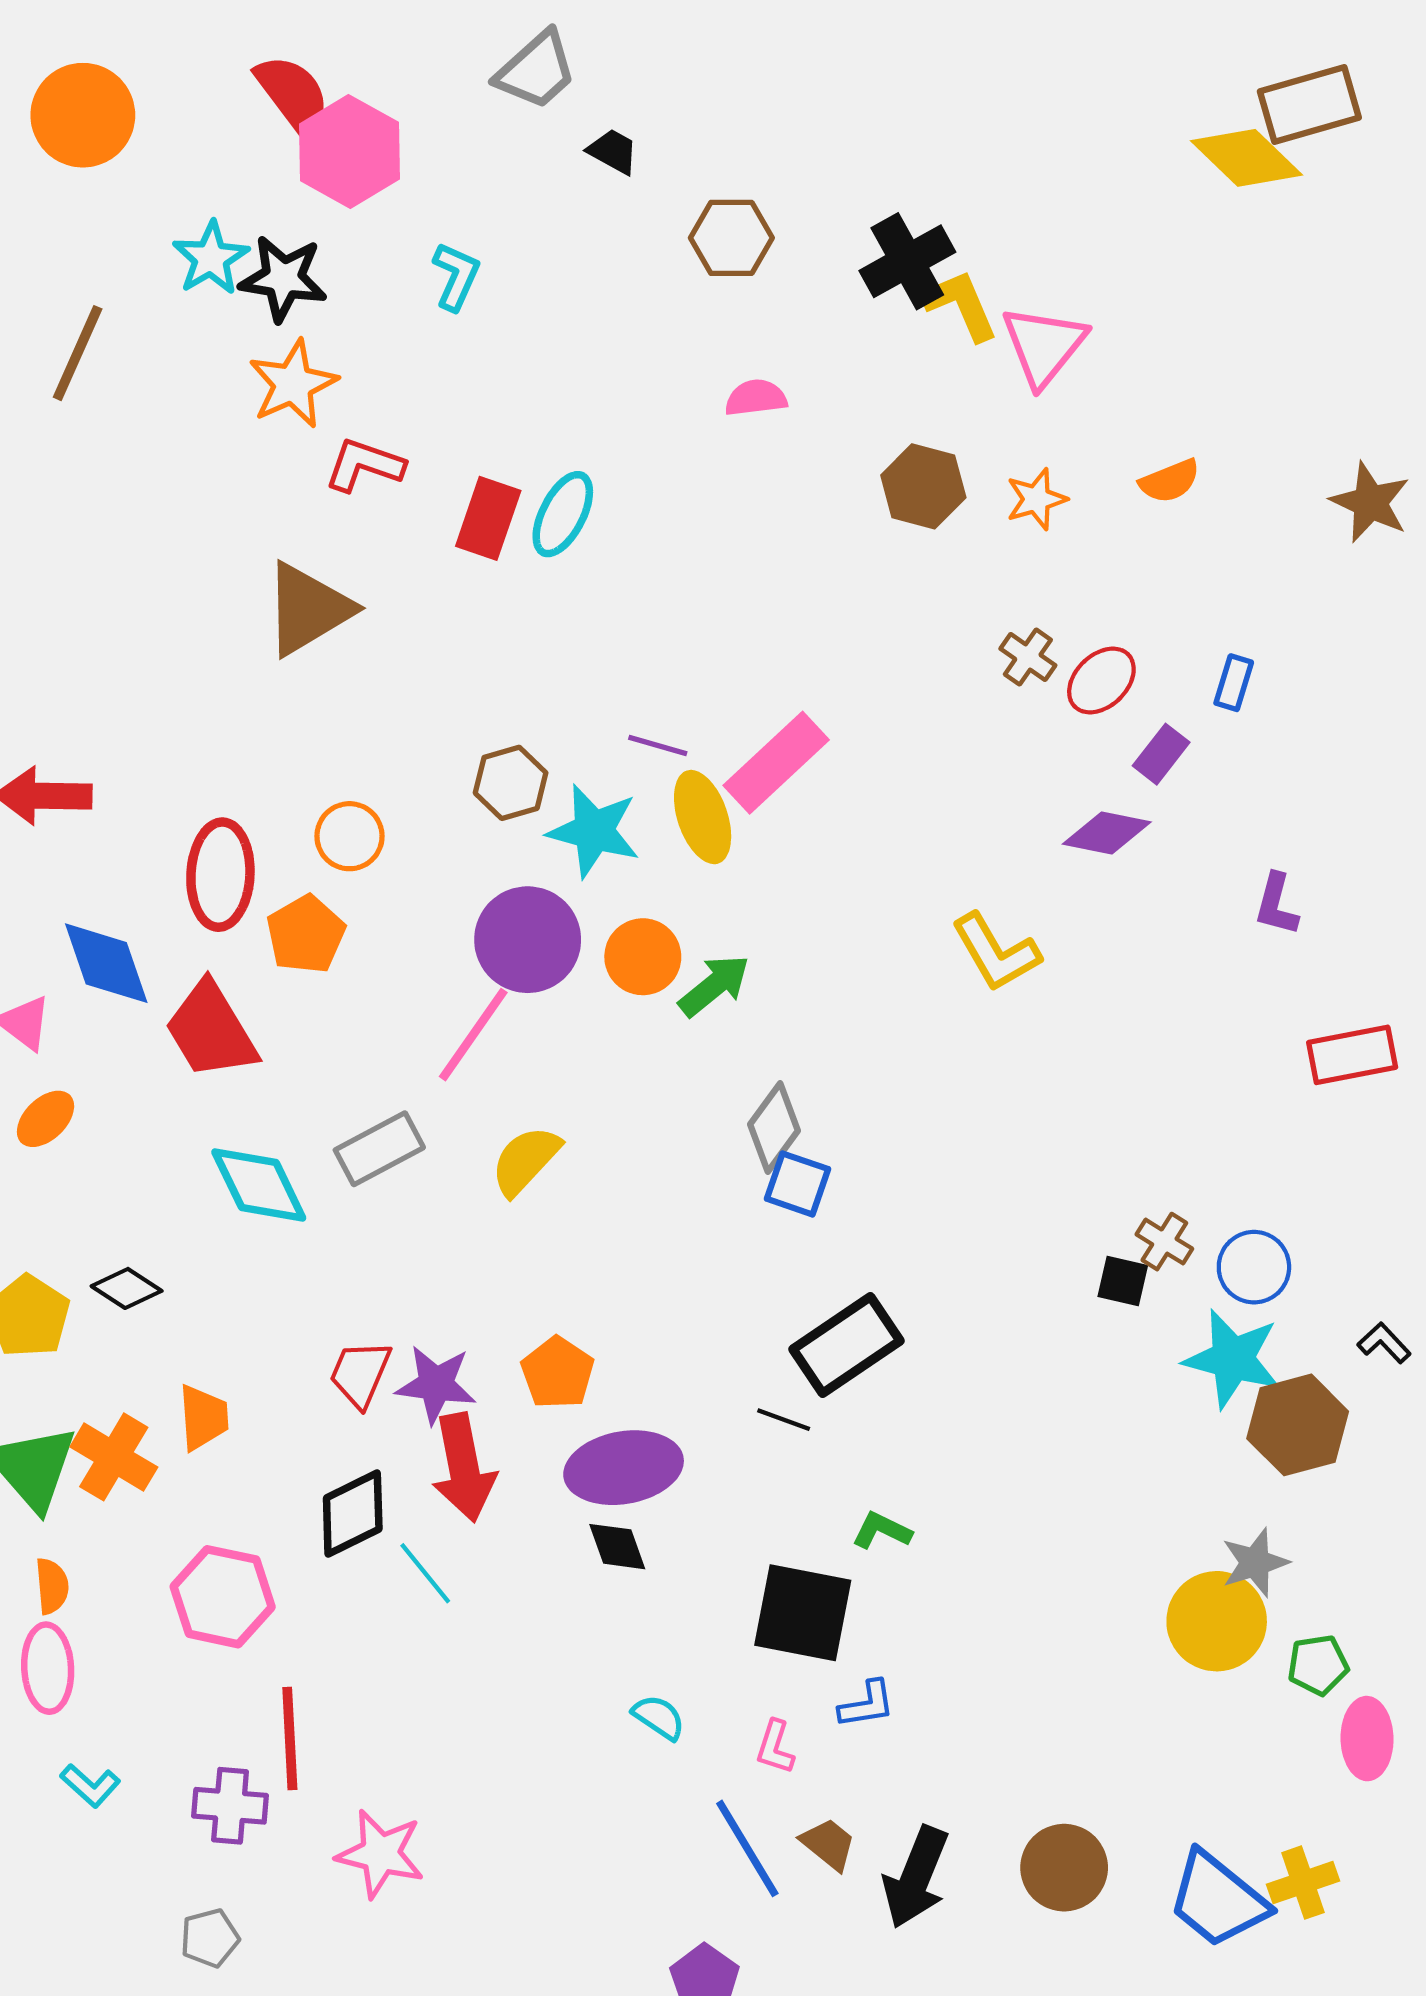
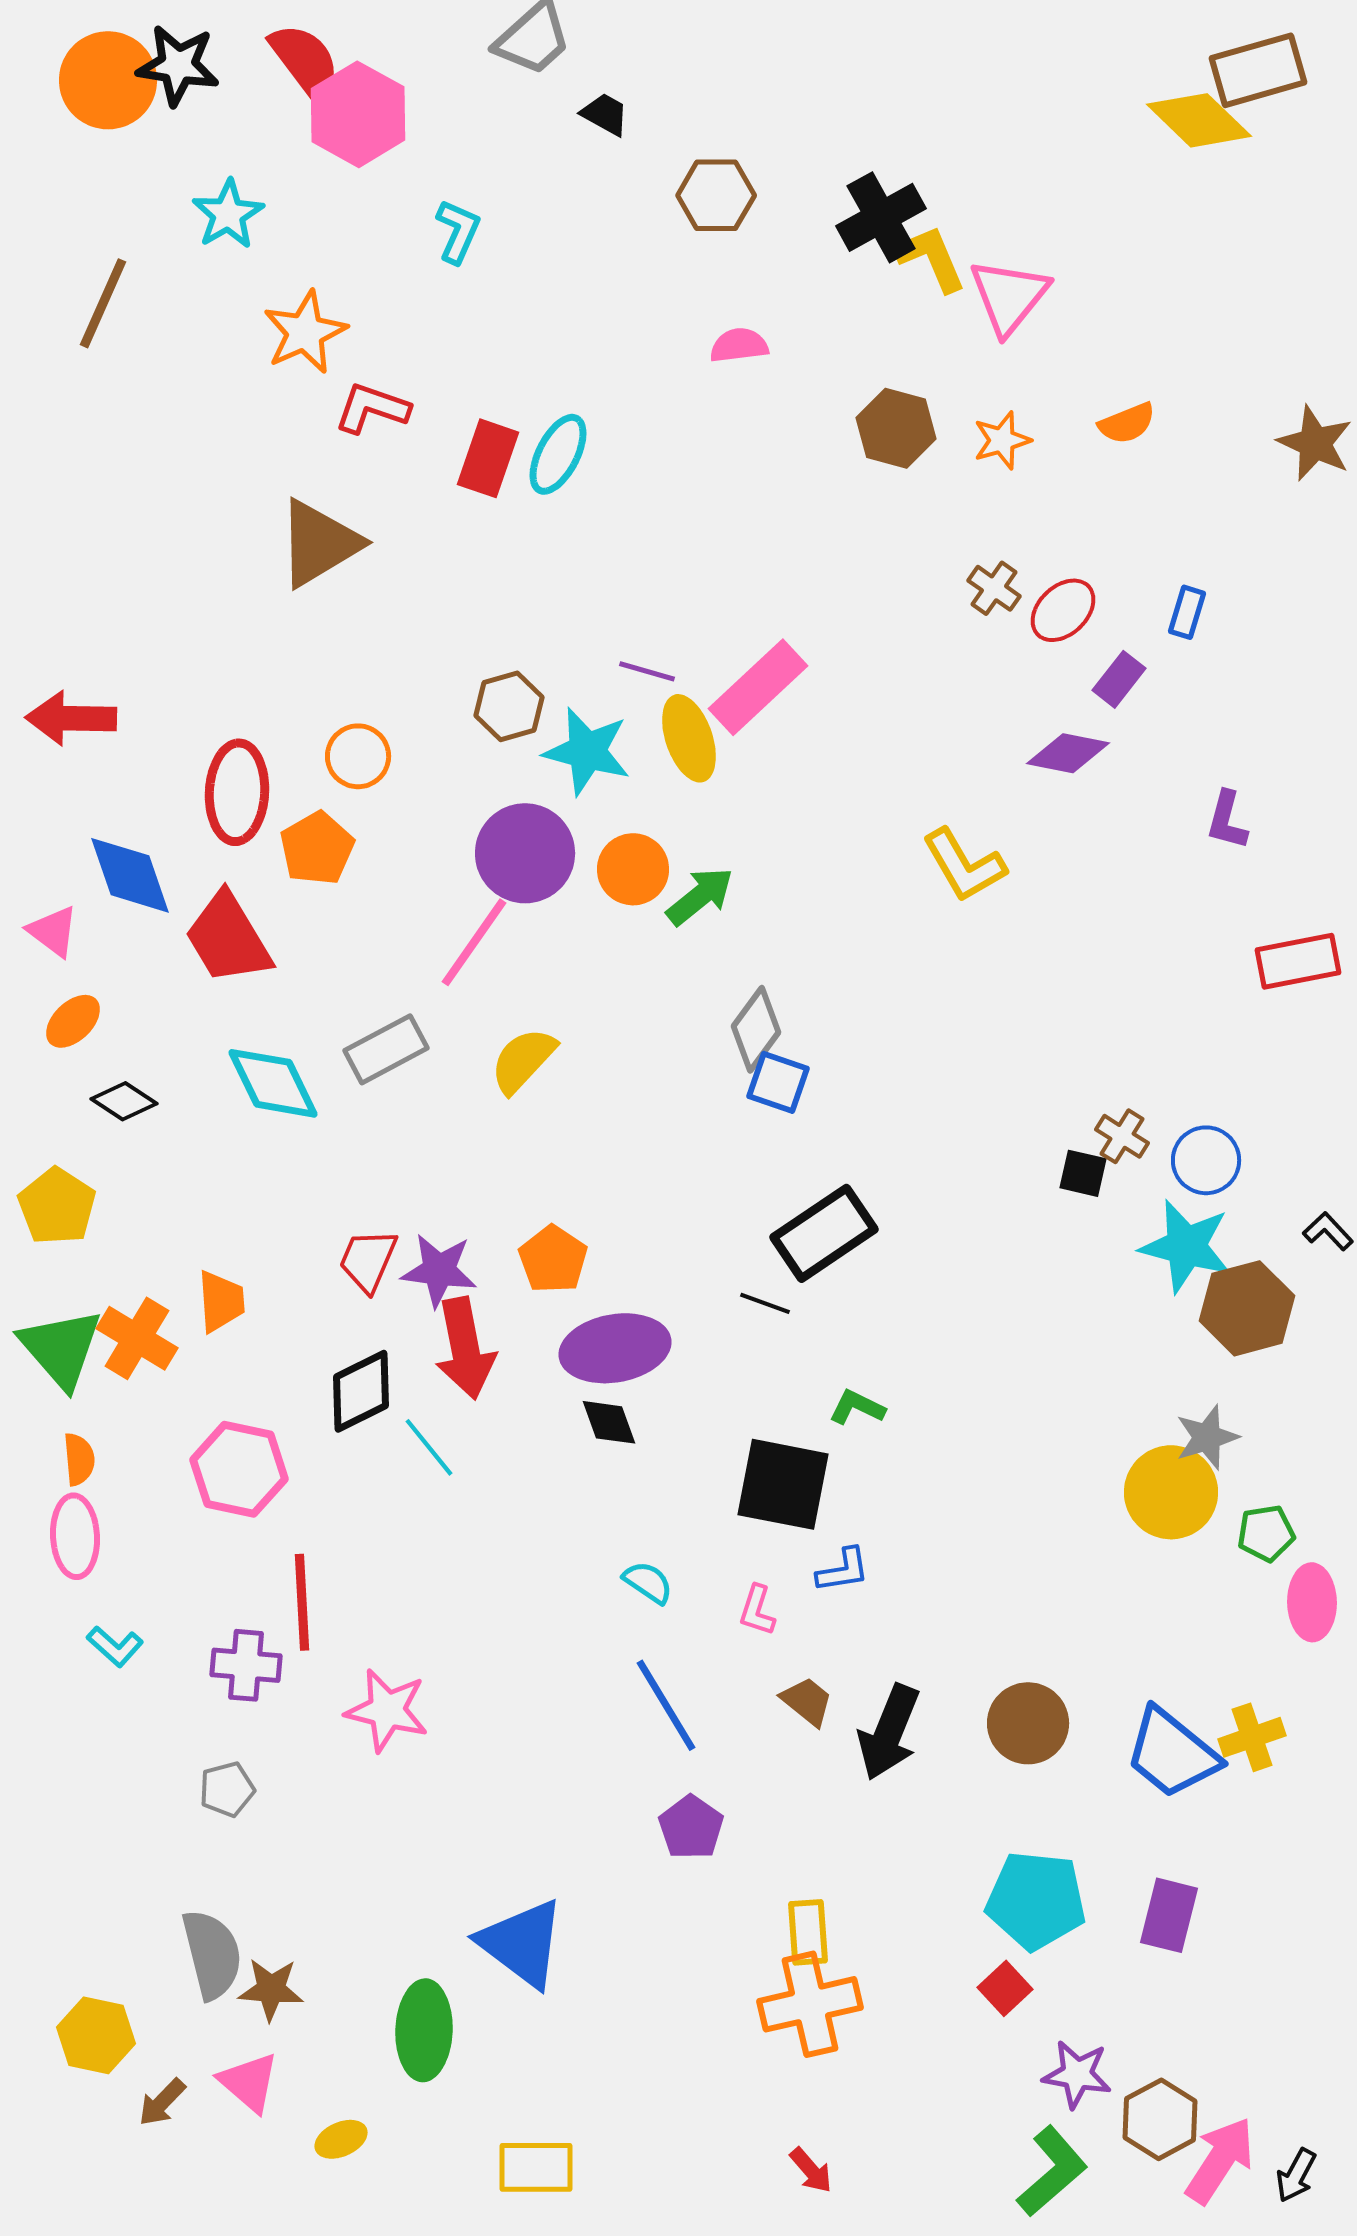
black star: (283, 278) -> (178, 65), moved
black diamond: (127, 1288) -> (124, 1101), moved
blue line: (747, 1848) -> (666, 1705), moved

